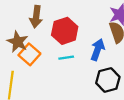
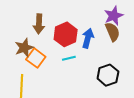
brown star: (18, 42) -> (24, 48), turned 30
blue arrow: (98, 50) -> (88, 38), moved

